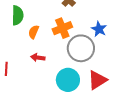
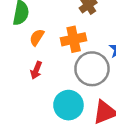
red arrow: (38, 58) -> (36, 70), turned -88

